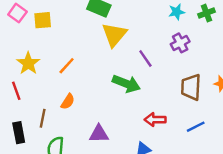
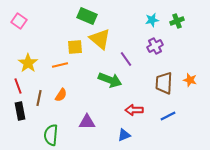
yellow square: (43, 20) -> (75, 47), moved
yellow triangle: (114, 35) -> (100, 39), turned -30
orange line: (67, 66) -> (60, 65), turned 35
brown line: (43, 118) -> (39, 98), moved
black rectangle: (19, 133) -> (20, 111), moved

